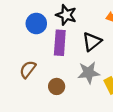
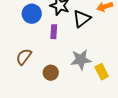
black triangle: (92, 42) -> (82, 19), moved
purple rectangle: (60, 43) -> (54, 32), size x0.6

